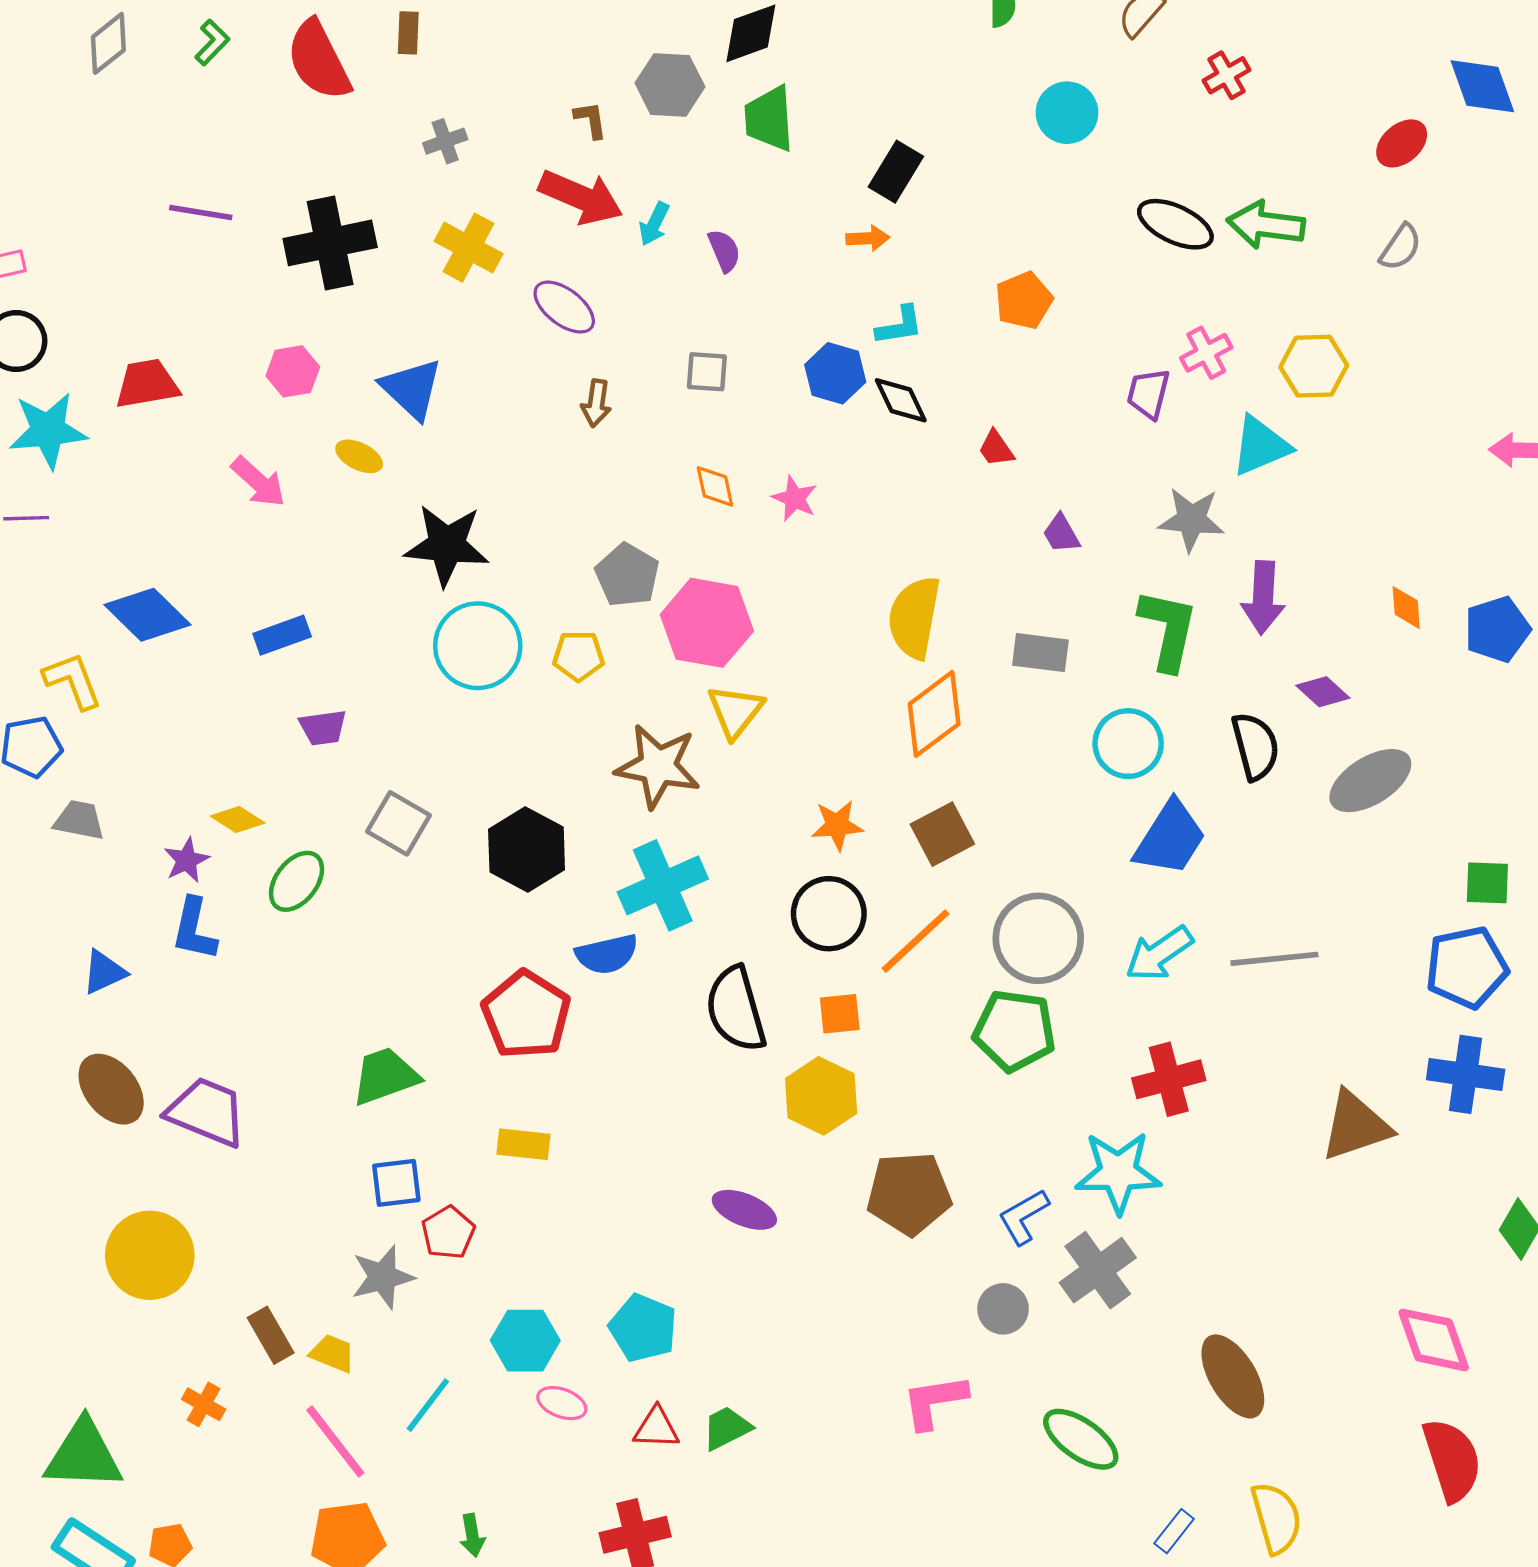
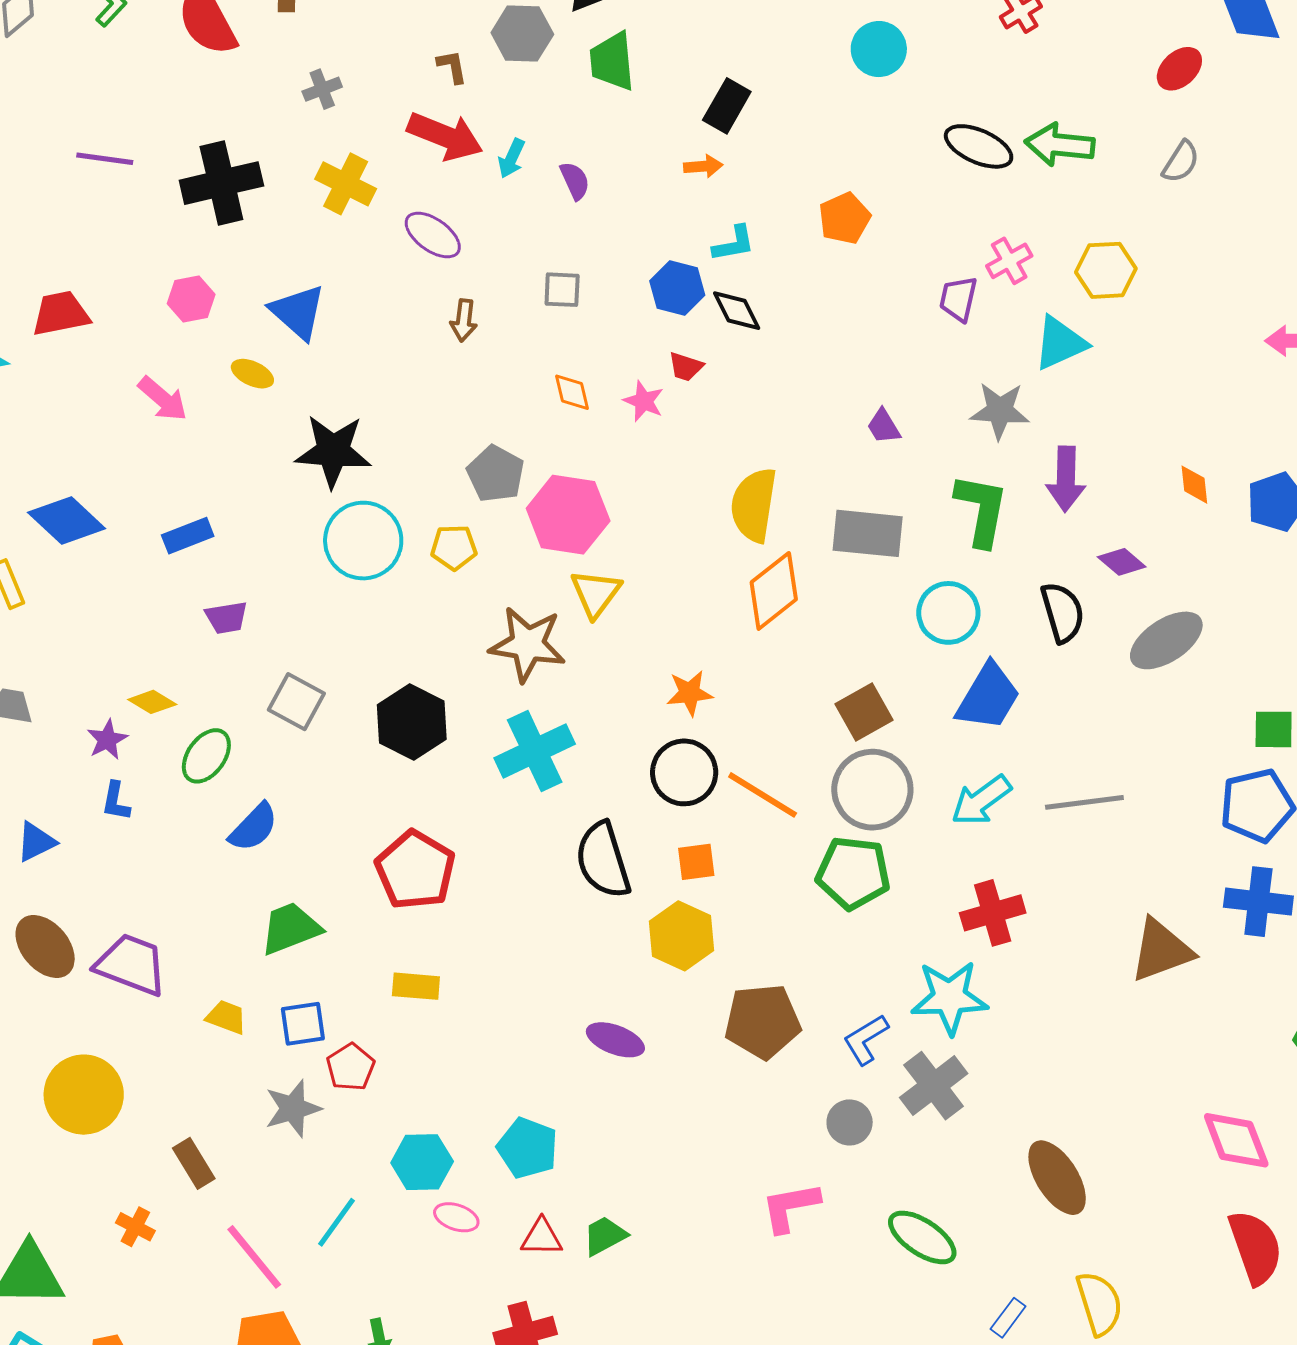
red trapezoid: (996, 449) -> (686, 367), moved, turned -36
gray rectangle: (1040, 653) -> (868, 533), size x1.4
brown square: (942, 834) -> (864, 712), moved
blue L-shape: (194, 929) -> (116, 801), size x0.7
orange line: (916, 941) -> (763, 795), turned 76
blue semicircle: (607, 954) -> (254, 827), moved, turned -32
yellow trapezoid: (333, 1353) -> (226, 1017), moved

